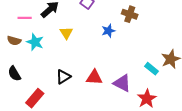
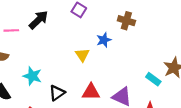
yellow triangle: (66, 33) -> (82, 55), moved
cyan star: (35, 42) -> (32, 76), moved

